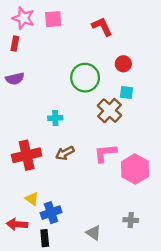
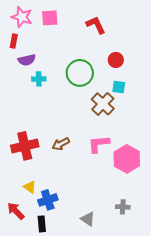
purple semicircle: (15, 79) -> (27, 60), moved
cyan cross: (55, 118) -> (39, 79), moved
red arrow: (17, 224) -> (16, 211), turned 42

